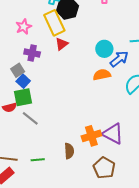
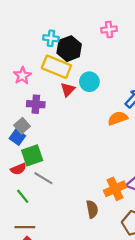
yellow rectangle: (54, 23) -> (56, 67), turned -35
cyan circle: (104, 49) -> (89, 82), moved
blue square: (23, 81) -> (17, 137), moved
green line: (38, 160) -> (23, 196), moved, turned 64

